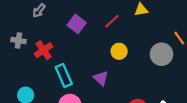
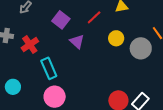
yellow circle: (119, 51) -> (116, 38), moved
purple triangle: (101, 78) -> (77, 42), moved

